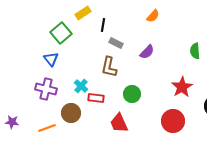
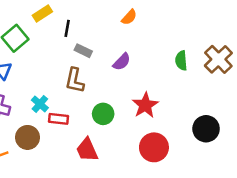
red star: (182, 87) -> (145, 105), moved

